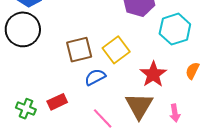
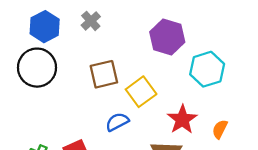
brown square: (79, 50) -> (104, 74), moved
orange semicircle: (192, 71) -> (220, 129), moved

